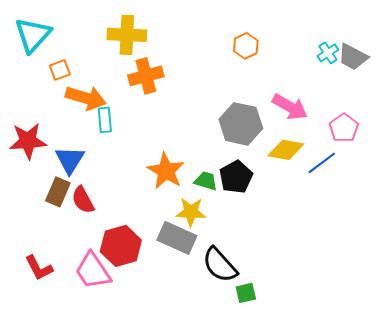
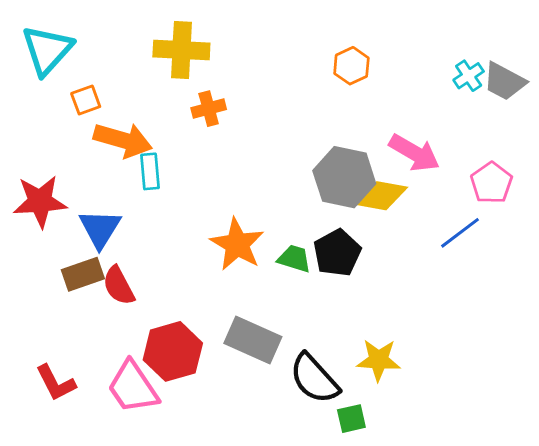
orange cross: (146, 76) -> (209, 109), size x0.7
yellow diamond: (286, 150) -> (381, 196), moved
brown rectangle: (58, 192) -> (83, 274), turned 48
yellow star: (191, 212) -> (379, 360), moved

